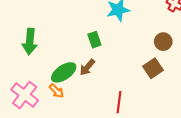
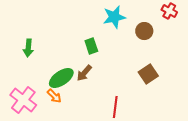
green arrow: (30, 42) -> (28, 48), size x0.7
brown circle: (163, 42) -> (144, 31), moved

